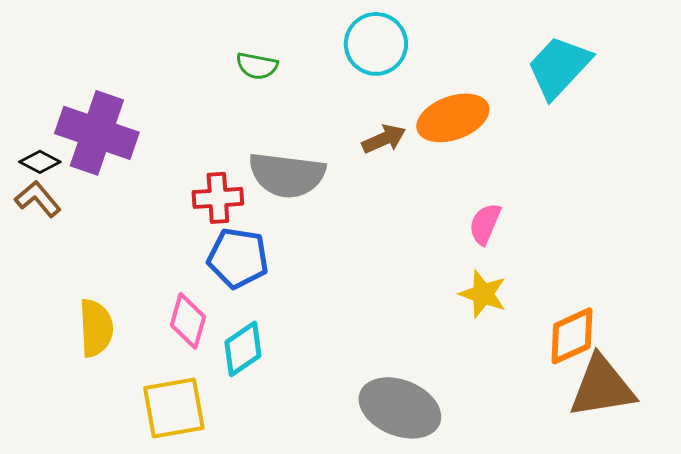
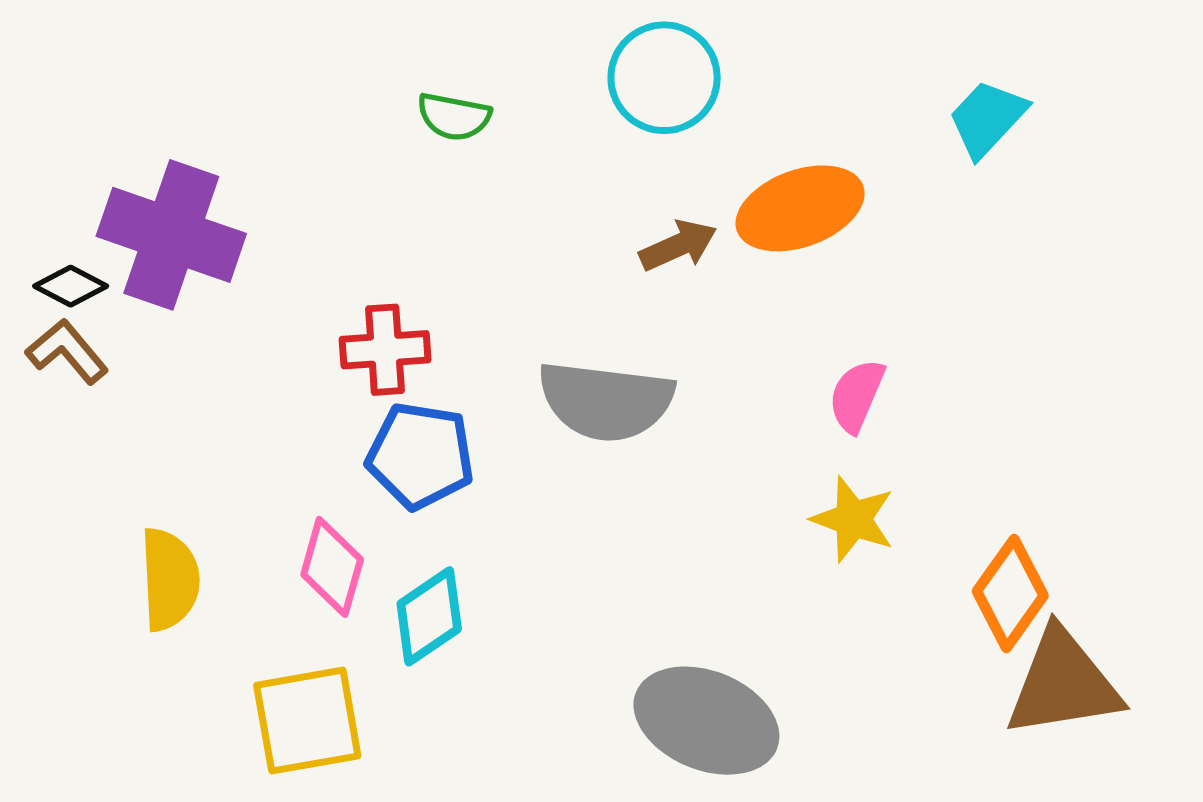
cyan trapezoid: (559, 67) -> (987, 118), size x0.7
gray semicircle: (287, 175) -> (606, 401), moved
orange diamond: (572, 336) -> (1010, 593), turned -30

